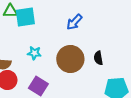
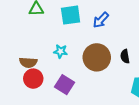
cyan square: (25, 17) -> (71, 15), moved

